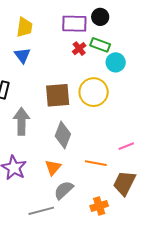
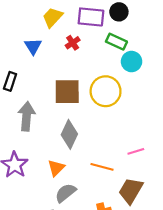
yellow trapezoid: (24, 27) -> (53, 17), moved, turned -150
red cross: (79, 49) -> (73, 43), moved

